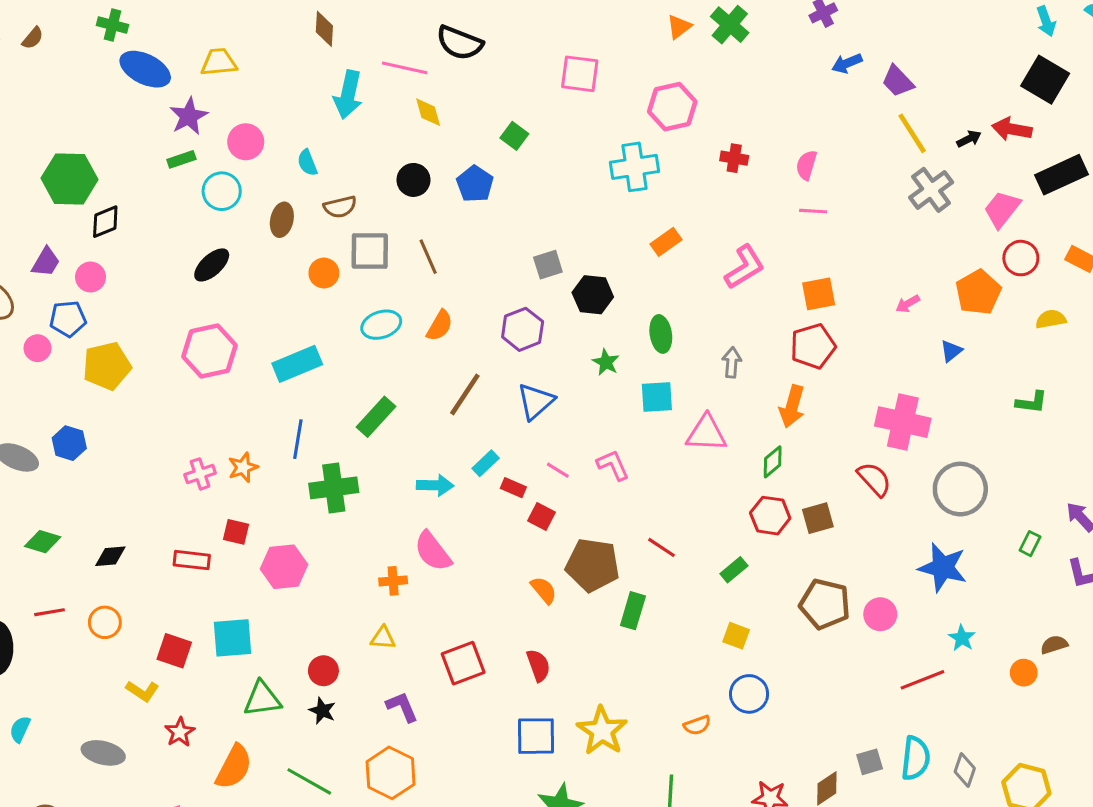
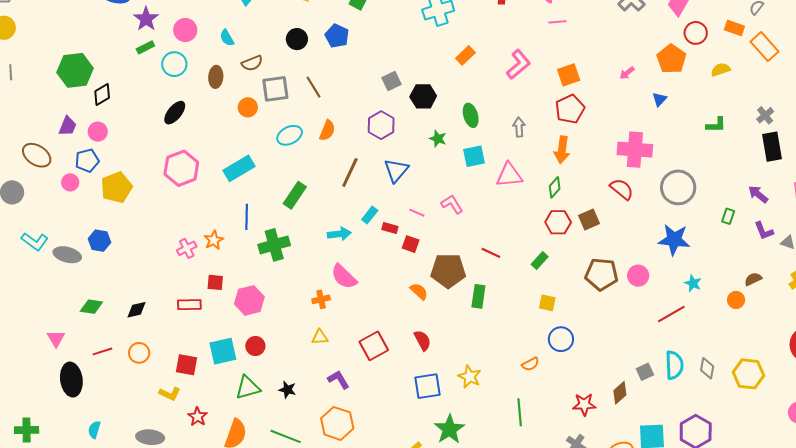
red circle: (323, 671) -> (255, 346), moved
yellow star: (602, 731) -> (470, 377), size x0.7

